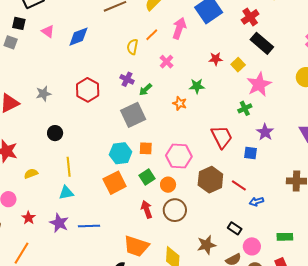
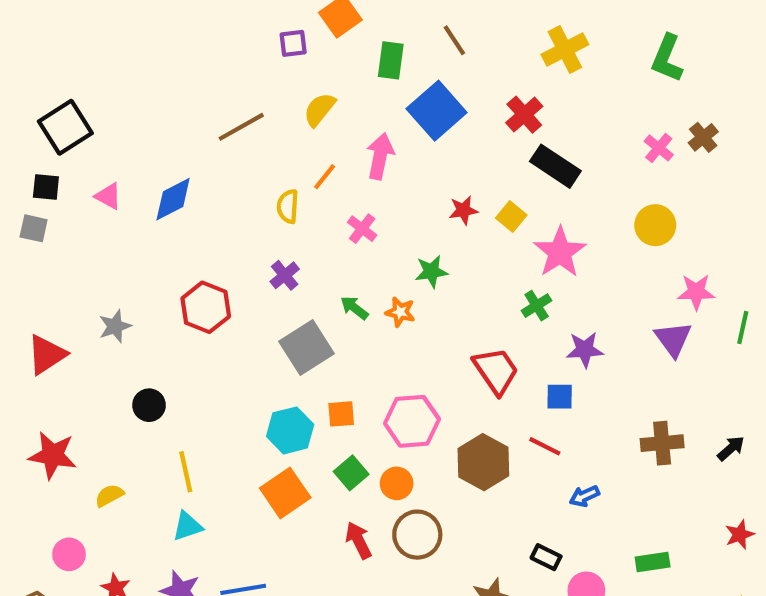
purple cross: (127, 79) -> (285, 275), turned 32
green arrow: (146, 90) -> (354, 308), moved, turned 88
purple star: (265, 132) -> (585, 350), turned -30
red line: (239, 185) -> (545, 446), moved

